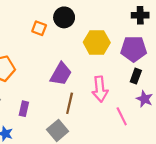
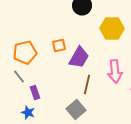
orange square: (39, 28) -> (59, 45), moved, turned -32
purple rectangle: (24, 109) -> (35, 92), moved, turned -32

